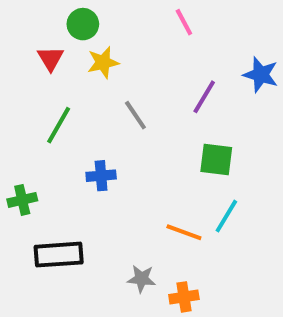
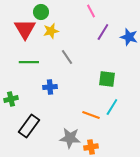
red triangle: (51, 58) -> (25, 29), size x1.6
purple line: (204, 97) -> (103, 32), moved
green line: (59, 125) -> (29, 62), turned 60
black rectangle: (59, 255) -> (29, 126), turned -50
gray star: (141, 279) -> (70, 138), size x1.5

